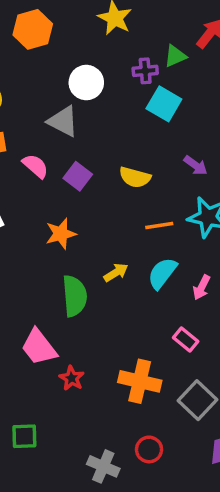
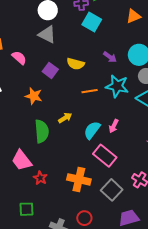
gray triangle: (63, 121) -> (47, 35), moved
purple square: (78, 176) -> (50, 70), moved
orange star: (61, 234) -> (34, 96), turned 30
cyan semicircle: (162, 273) -> (92, 130), moved
pink rectangle: (186, 339) -> (105, 156), size x1.6
green square: (24, 436) -> (27, 209), moved

